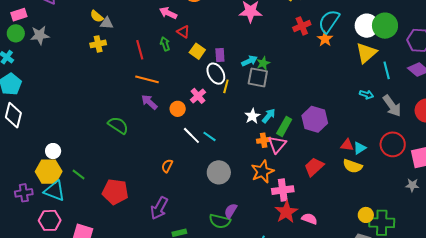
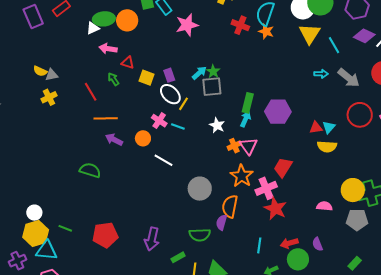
red cross: (302, 26) -> (240, 25), turned -30
yellow line: (226, 86) -> (183, 104), turned 32
cyan arrow: (269, 116) -> (246, 119), moved
green rectangle: (284, 126) -> (248, 103), moved
cyan line: (210, 136) -> (178, 127), moved
orange semicircle: (167, 166) -> (230, 206), moved, size x1.6
red trapezoid: (314, 167) -> (283, 167), moved
yellow circle: (366, 215) -> (353, 190), size x1.5
pink semicircle: (309, 219) -> (324, 206), moved
green semicircle: (220, 221) -> (200, 235), moved

